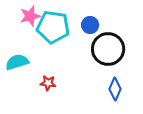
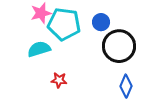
cyan semicircle: (17, 62) -> (39, 49), moved

